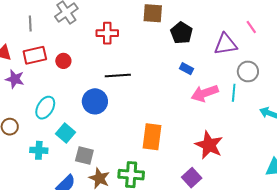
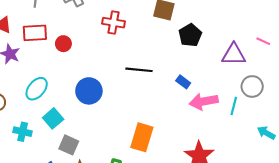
pink line: (251, 27) -> (263, 41), turned -40
blue rectangle: (187, 69) -> (183, 82), moved
black line: (118, 75) -> (139, 70), moved

